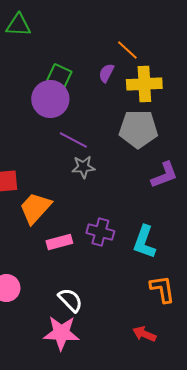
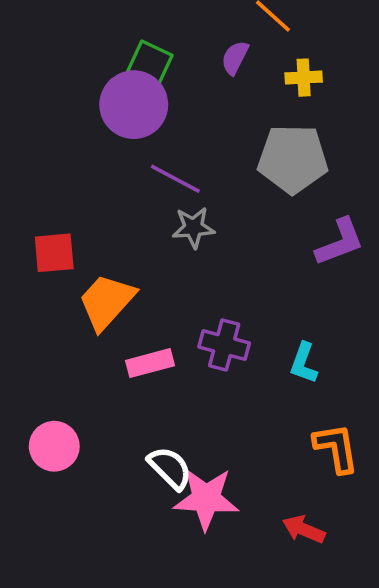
yellow cross: (144, 84) -> (304, 78), size x0.6
cyan L-shape: (144, 242) -> (304, 363), size x0.7
pink star: (61, 333) -> (206, 499), moved

